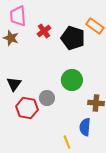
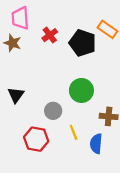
red hexagon: (27, 108) -> (36, 139), moved
yellow line: (67, 142) -> (74, 132), moved

